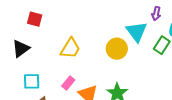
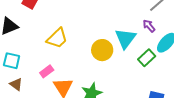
purple arrow: (156, 14) -> (149, 26), turned 112

